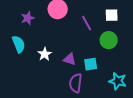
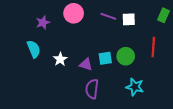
purple line: (87, 23) -> (108, 16), moved, turned -42
green circle: (109, 40) -> (126, 56), moved
cyan square: (91, 64) -> (105, 58), moved

